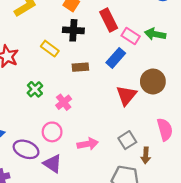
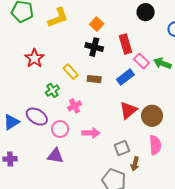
yellow rectangle: (50, 49) -> (71, 72), moved
brown circle: (153, 81) -> (152, 116), moved
pink arrow: (88, 144) -> (91, 133), moved
purple ellipse: (26, 149) -> (37, 117), moved
purple triangle: (53, 164) -> (55, 156), turned -36

